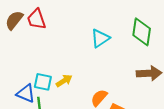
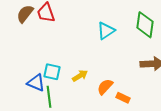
yellow arrow: (64, 81) -> (80, 76), moved

